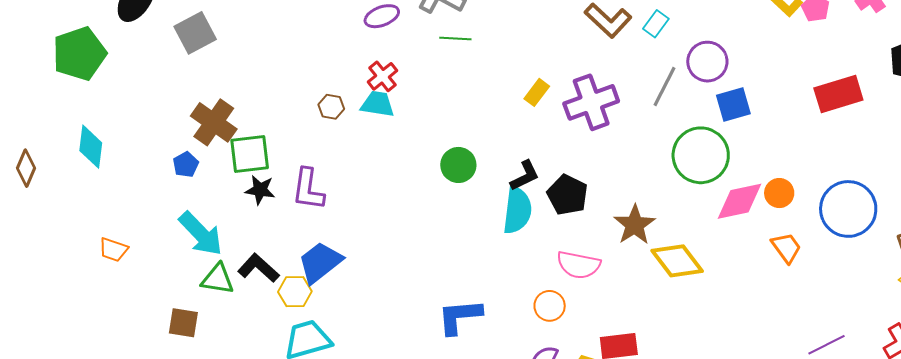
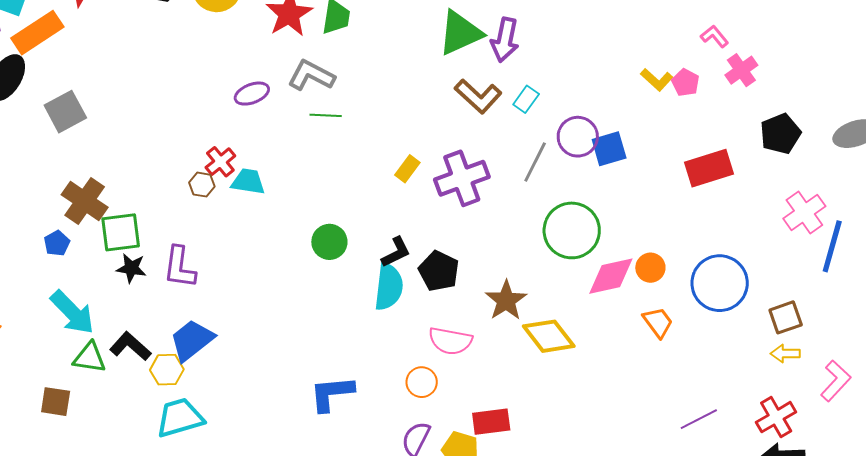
red cross: (383, 76) -> (220, 162), moved
blue square: (733, 105) -> (609, 149), moved

